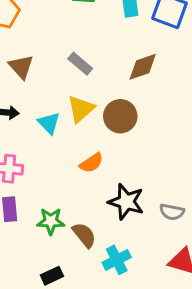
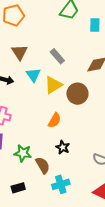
cyan triangle: (49, 123) -> (33, 75), moved
orange semicircle: (91, 163) -> (55, 120), turned -35
black star: (126, 202) -> (63, 147), moved, size x0.6

